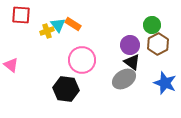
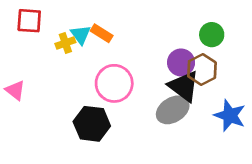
brown hexagon: (158, 44) -> (202, 69), moved
black triangle: (132, 62) -> (184, 86), size x1.4

